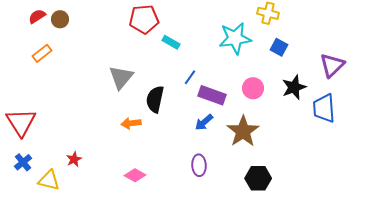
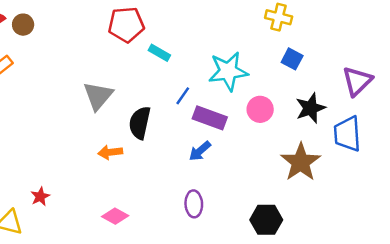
cyan star: (235, 38) -> (228, 71), moved
brown star: (243, 131) -> (301, 162), moved

